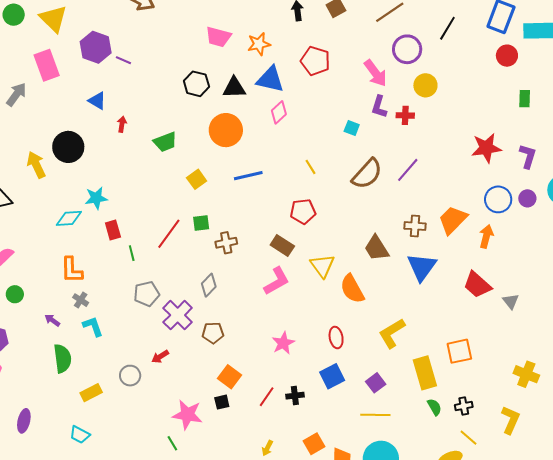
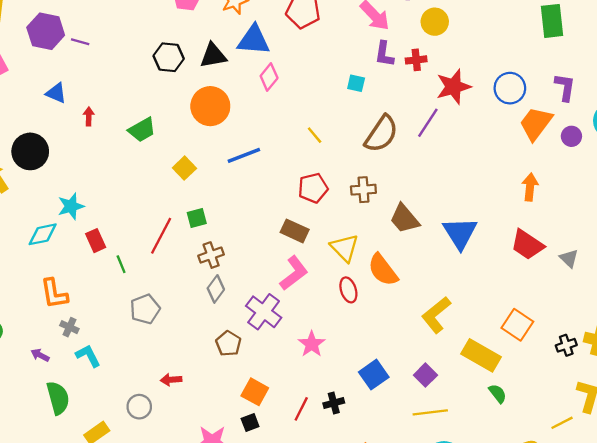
green rectangle: (525, 99) -> (552, 21), size x1.6
red star: (486, 148) -> (454, 87), moved
blue circle: (498, 199) -> (510, 88), moved
orange trapezoid: (453, 220) -> (536, 124), moved
brown cross: (415, 226) -> (363, 190), moved
brown cross: (226, 243) -> (211, 255), moved
purple cross: (178, 315) -> (264, 312), moved
brown pentagon: (213, 333) -> (228, 344), turned -30
red ellipse: (336, 337) -> (348, 290), moved
orange square: (459, 351) -> (517, 325), turned -36
red arrow: (160, 357) -> (171, 380), turned 36
yellow rectangle: (425, 373) -> (481, 355), turned -36
black cross: (464, 406) -> (566, 345), moved
yellow line: (468, 438) -> (562, 423), moved, turned -60

